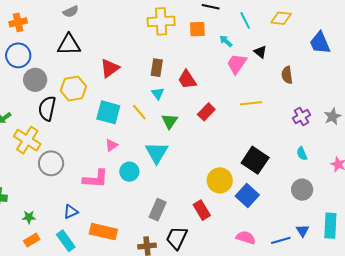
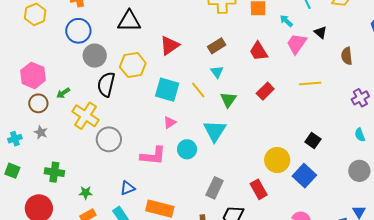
brown rectangle: (157, 68) -> (217, 46), turned 48
red trapezoid: (187, 80) -> (259, 51), moved
black square: (255, 160) -> (313, 141), size x0.6

